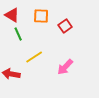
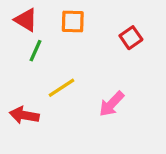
red square: (65, 26) -> (131, 38), moved
green line: (18, 34) -> (36, 51), turned 48

